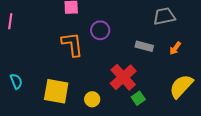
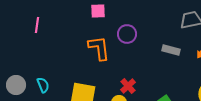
red cross: (123, 77) -> (128, 86), moved, size x0.6

